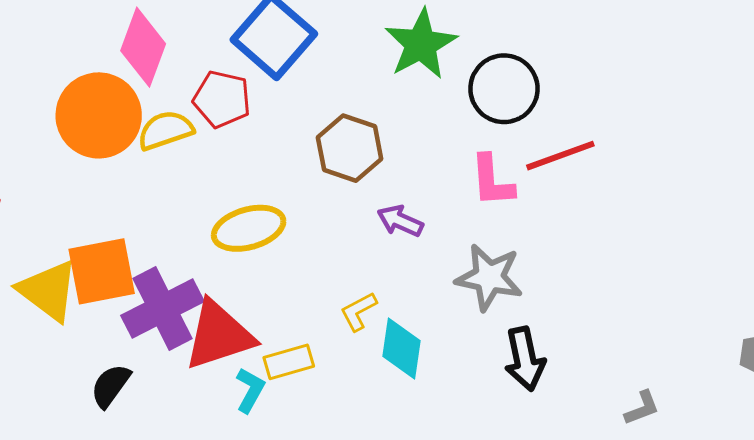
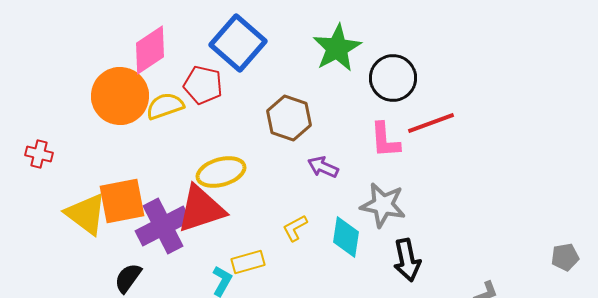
pink diamond: (143, 47) -> (150, 50), turned 36
red triangle: (219, 335) -> (201, 209), moved
cyan diamond: (402, 349) -> (346, 237), moved

